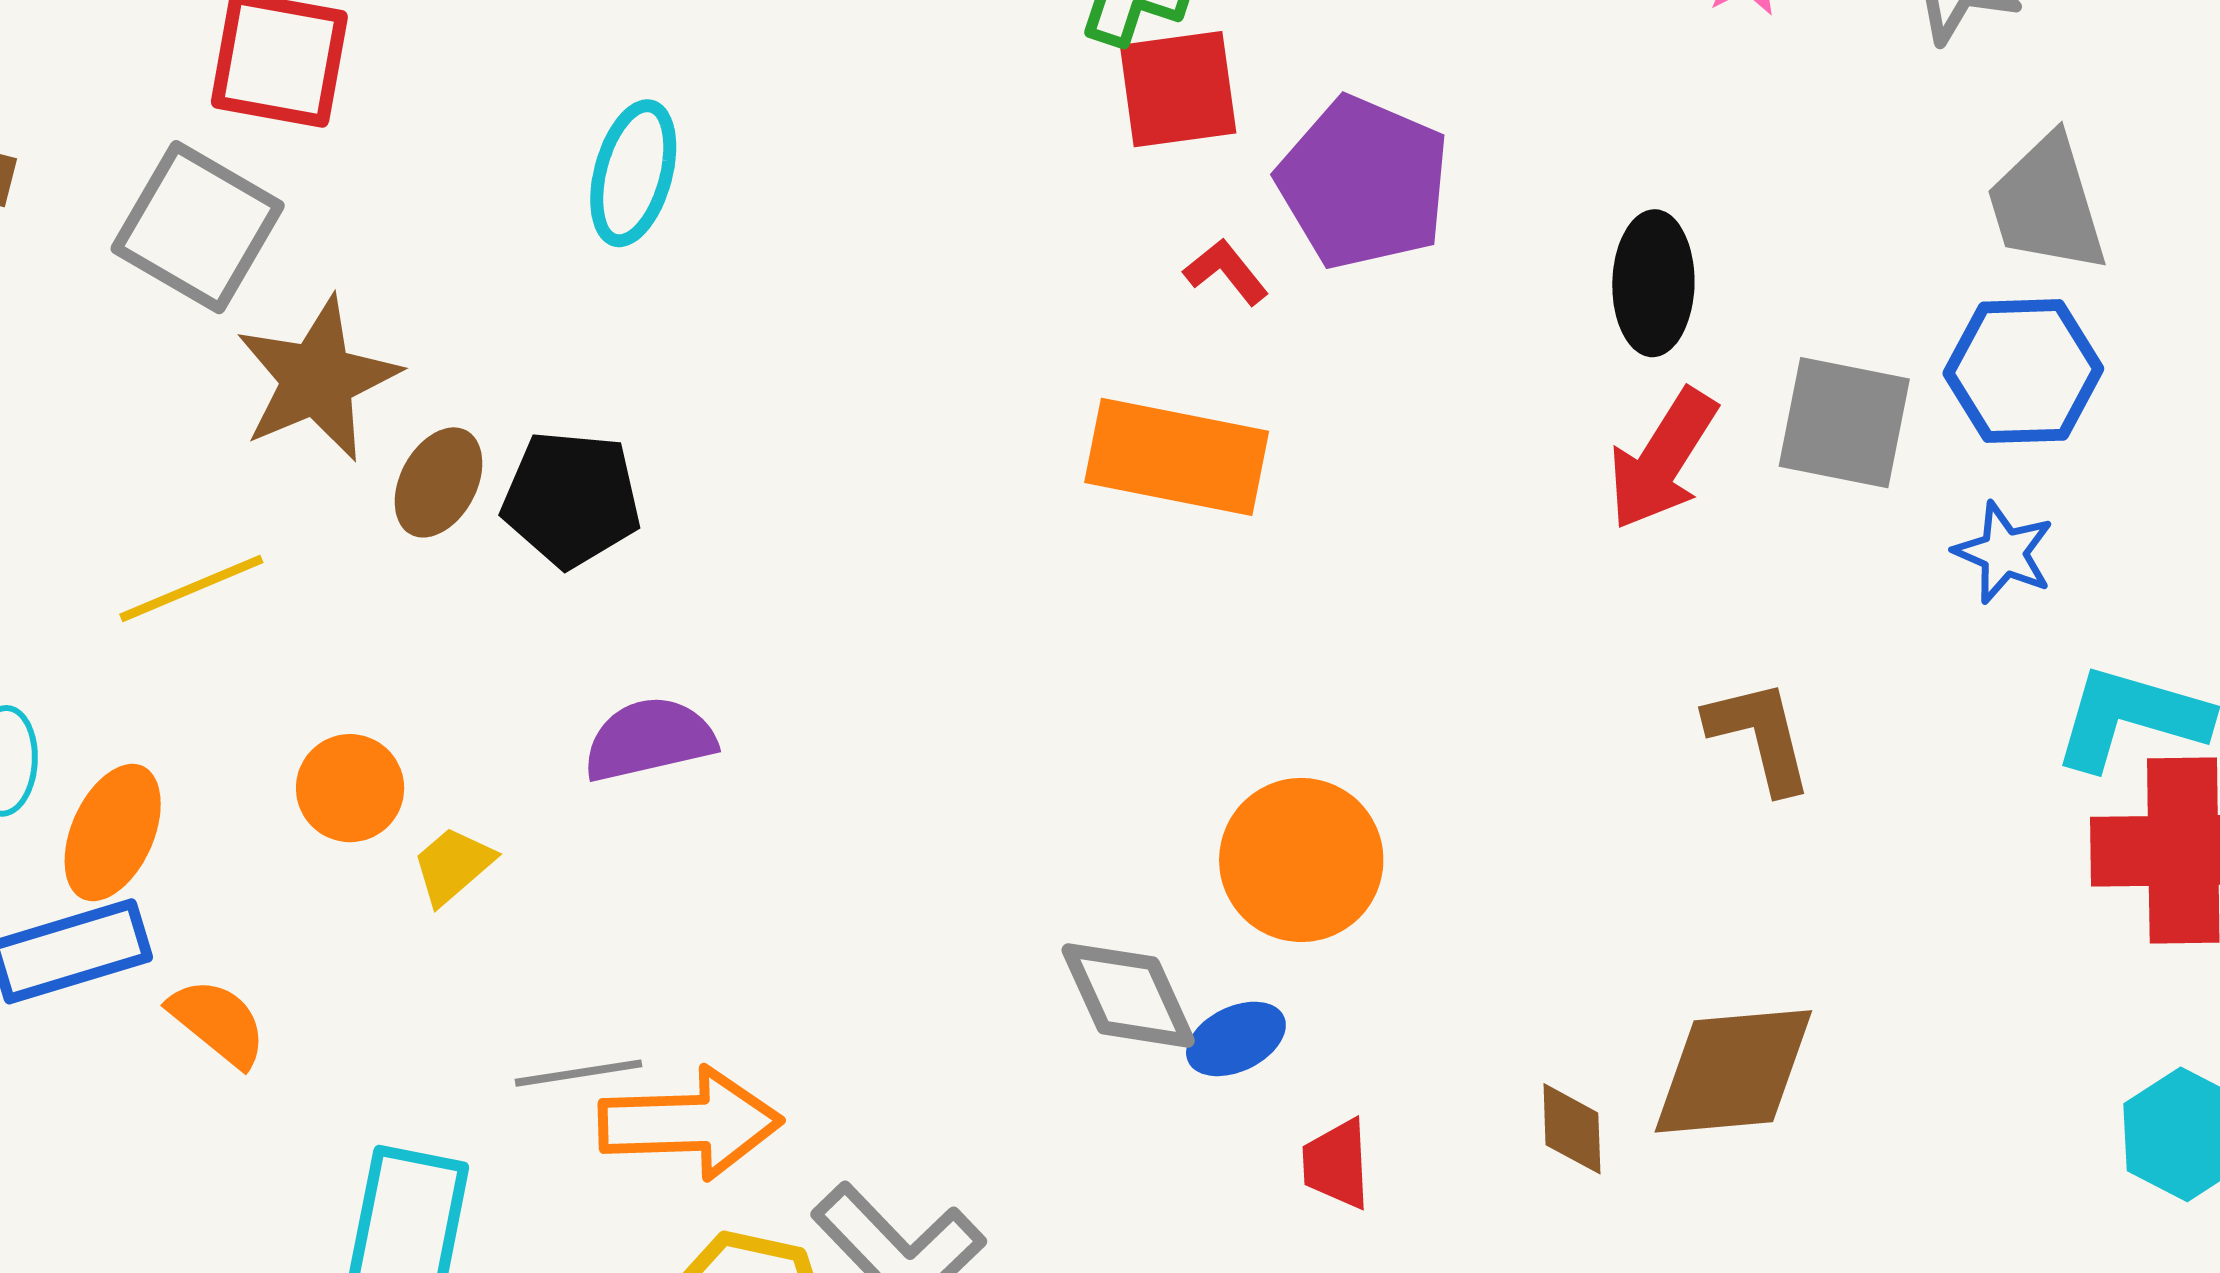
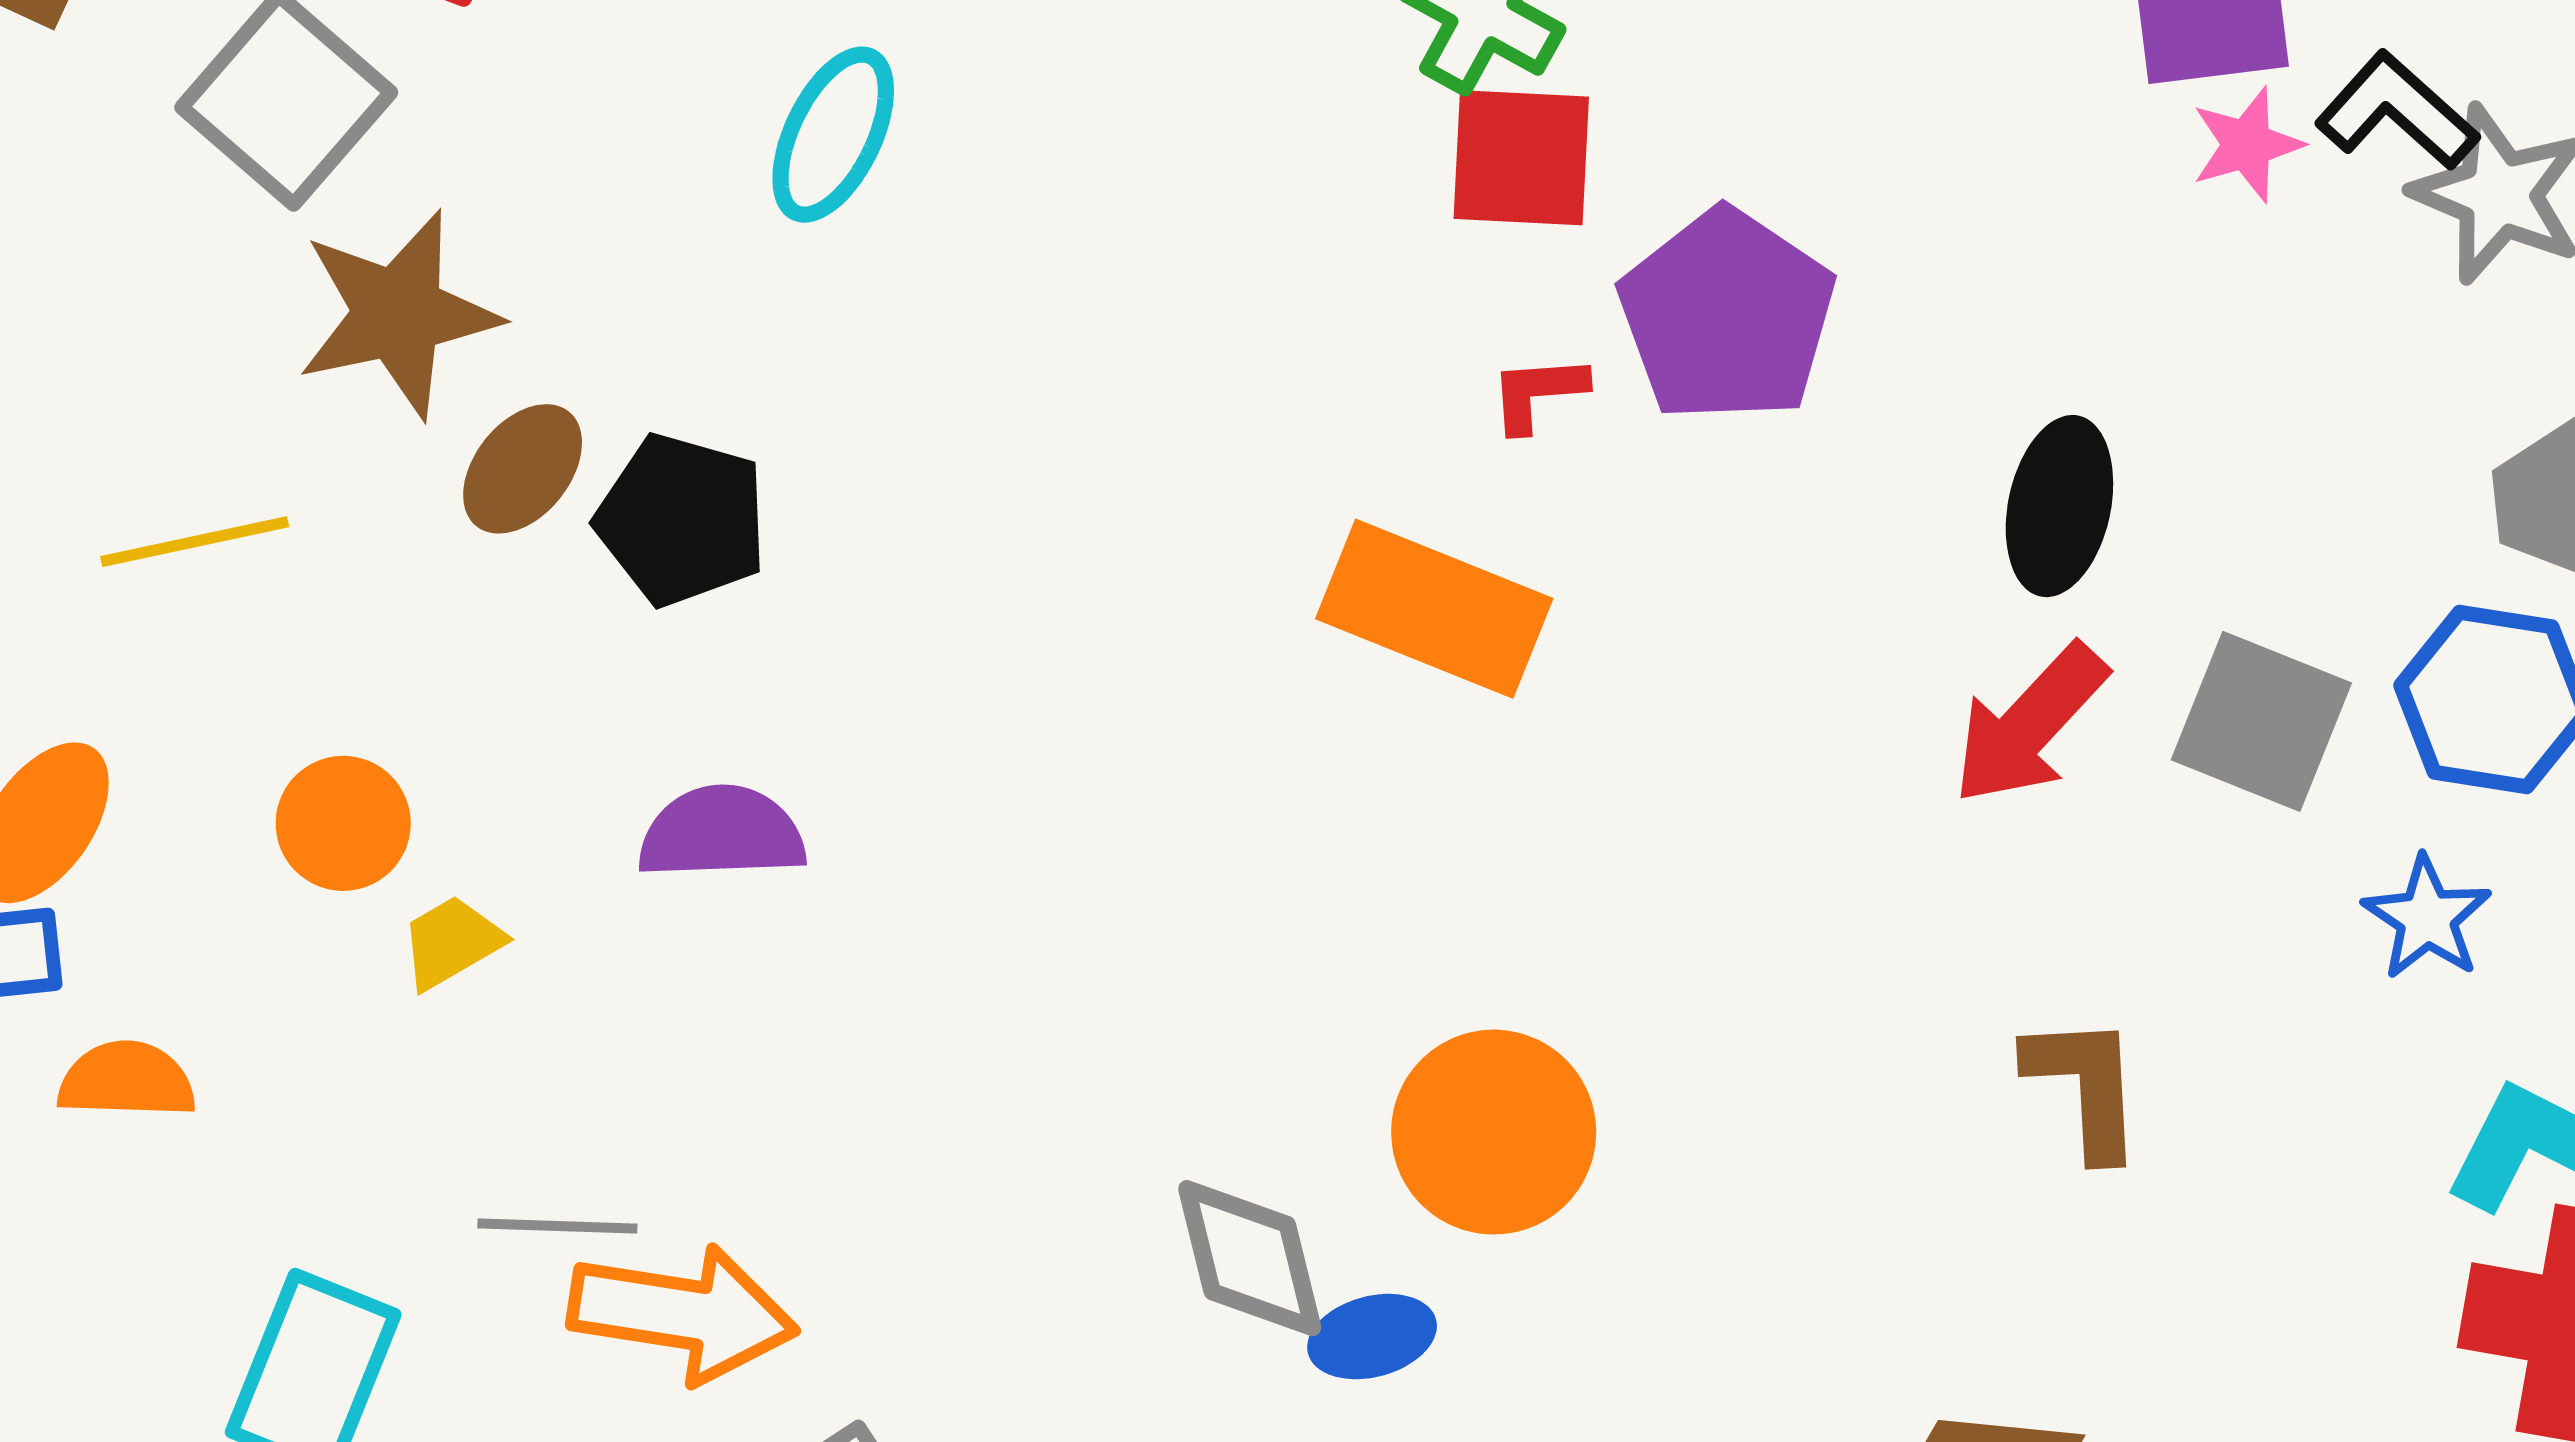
red L-shape: (1226, 272) -> (1538, 393), turned -66
orange semicircle: (218, 1022) -> (127, 1080), turned -48

